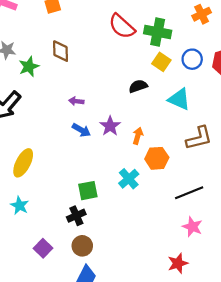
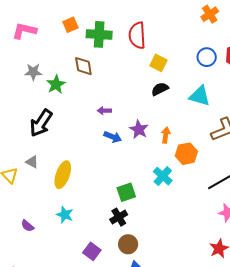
red semicircle: (122, 26) -> (137, 35), turned 52
green cross: (158, 32) -> (99, 34), moved
yellow square: (161, 62) -> (159, 63), moved

